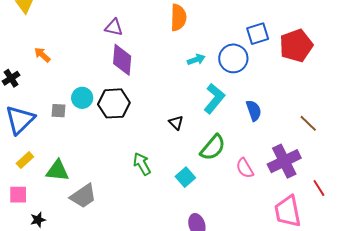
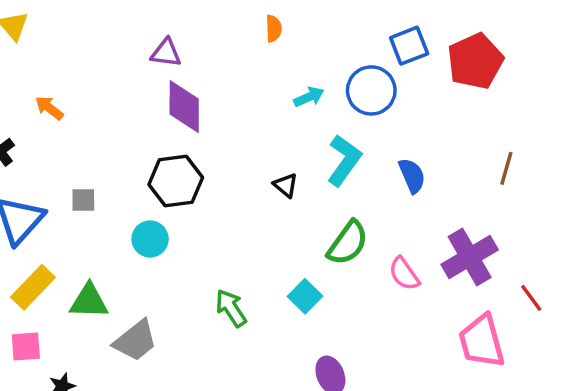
orange semicircle: (178, 18) -> (274, 28), size x0.6
cyan circle: (82, 98) -> (150, 239), moved
black triangle: (176, 123) -> (286, 185), moved
brown line: (308, 123) -> (506, 168), moved, turned 66
yellow rectangle: (25, 160) -> (33, 287), size x1.5
green arrow: (142, 164) -> (231, 308), moved

